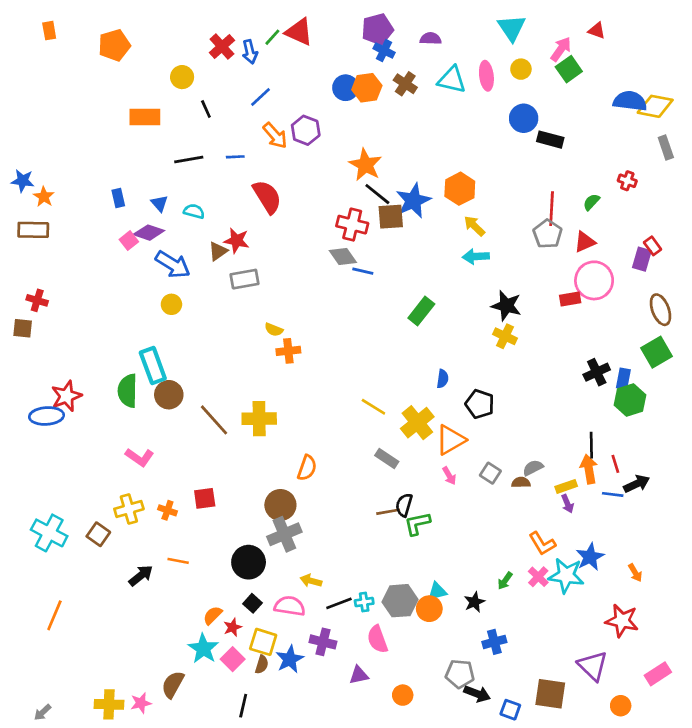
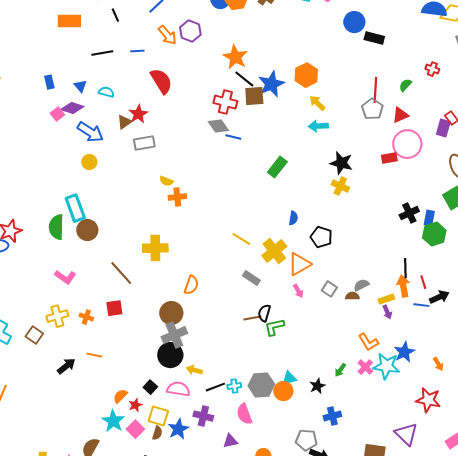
red star: (237, 241) -> (138, 114), turned 30
brown line: (214, 420) -> (121, 273), moved
black circle: (249, 562) -> (170, 355), moved

